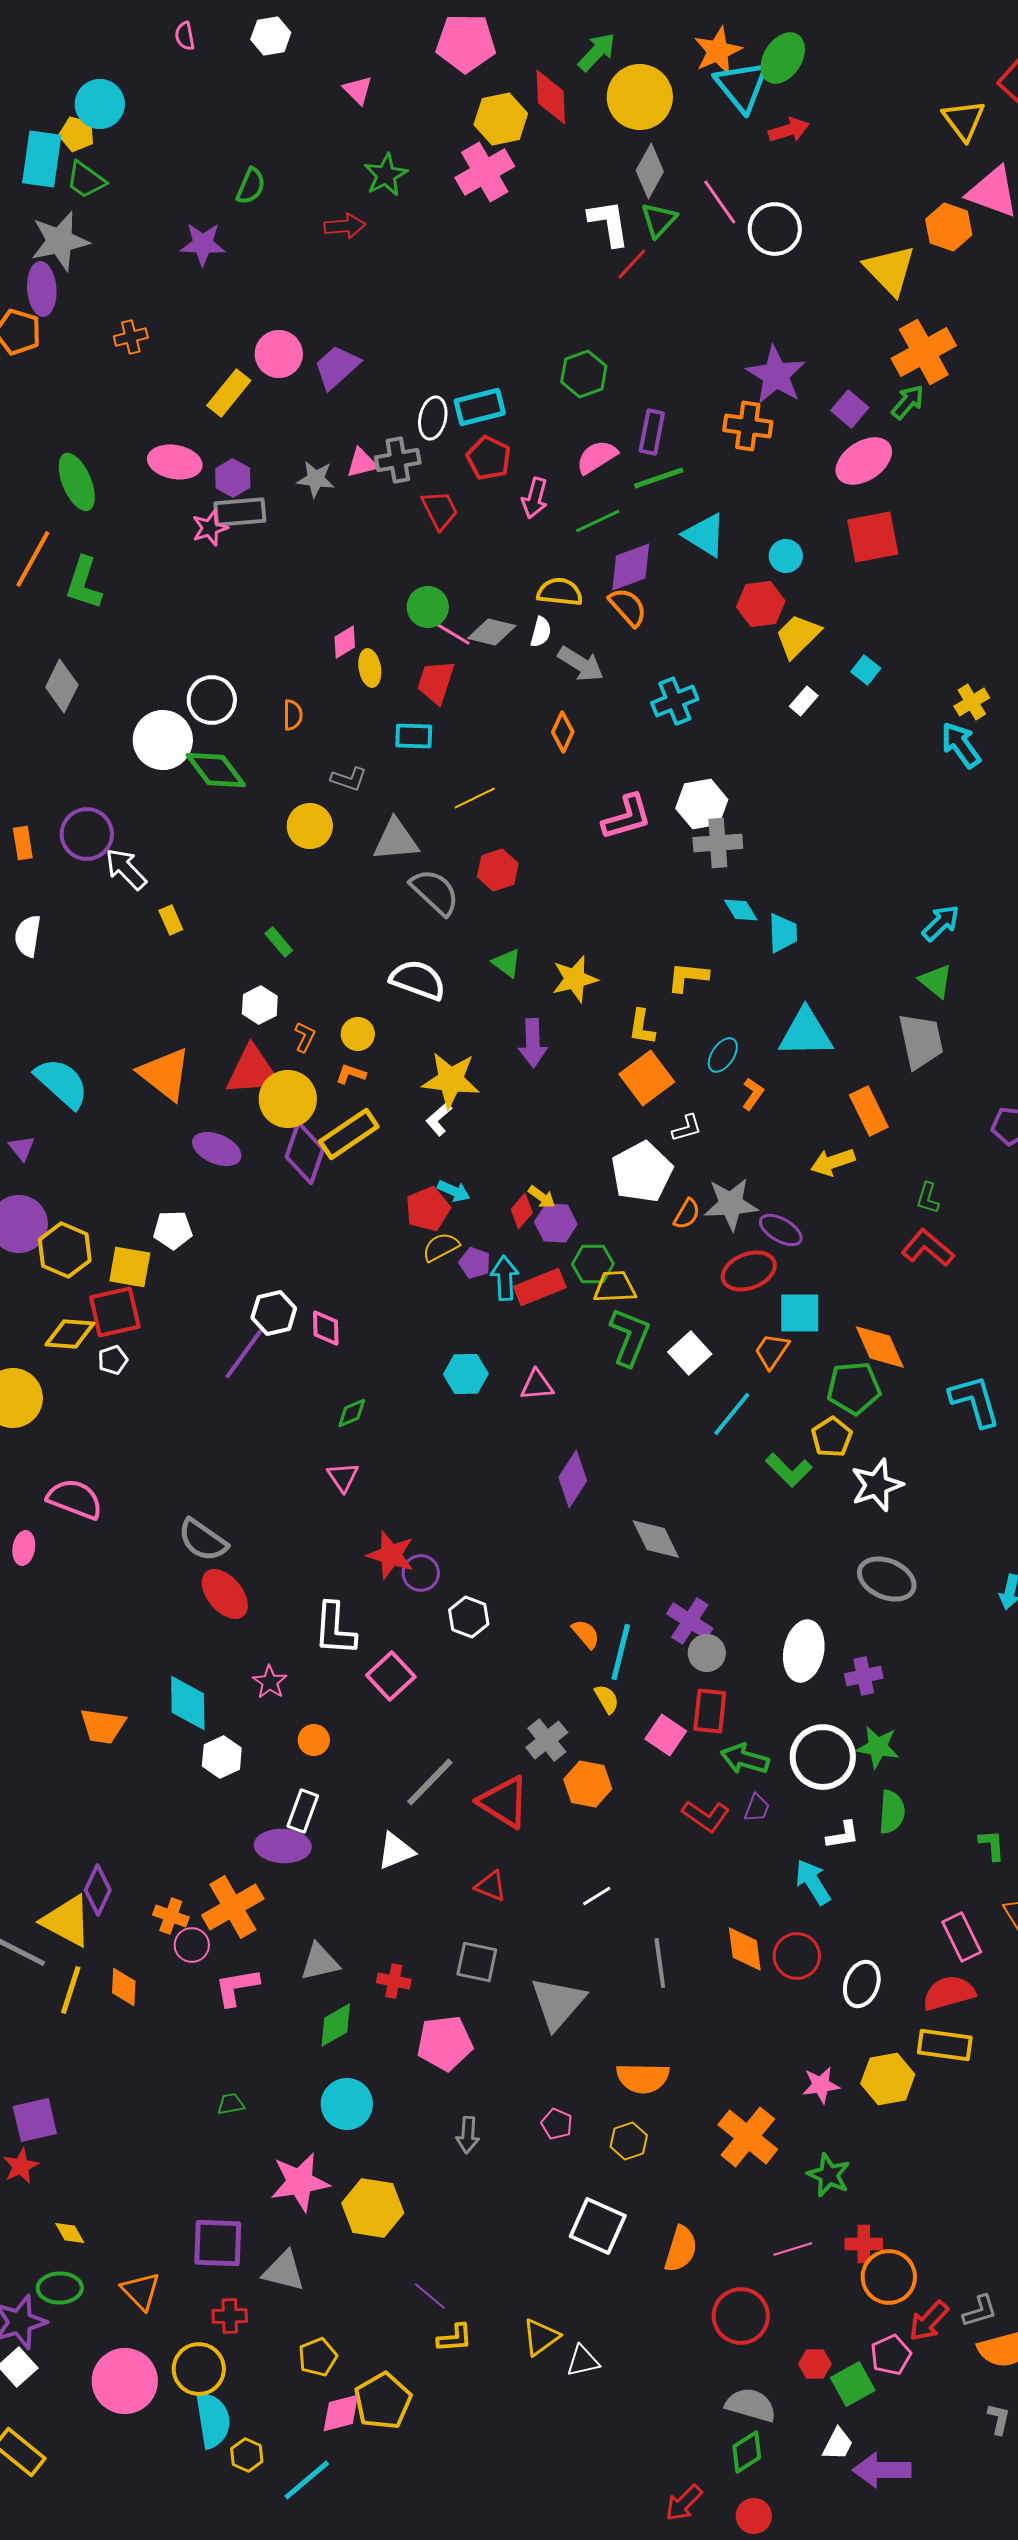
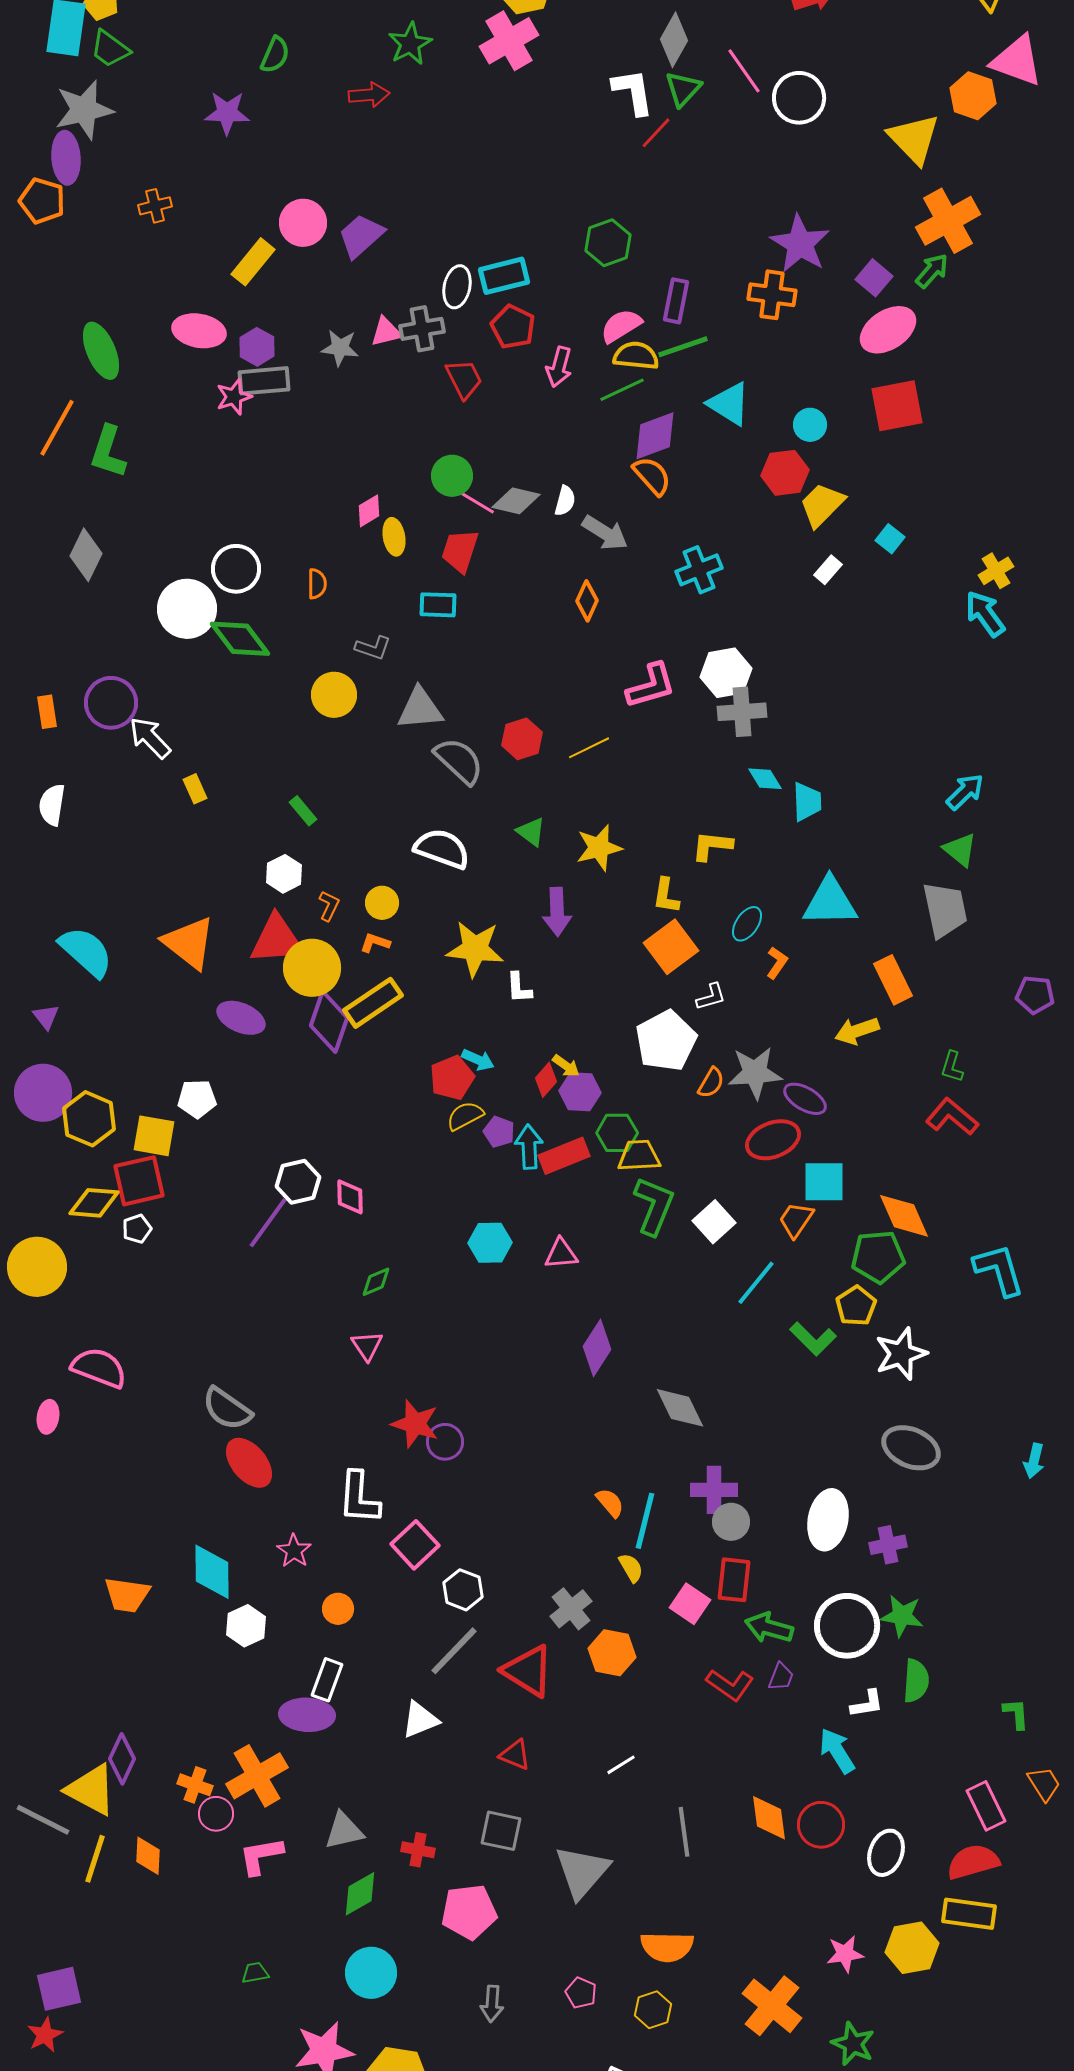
yellow semicircle: (560, 592) -> (636, 356), moved
yellow line: (475, 798) -> (589, 748), moved
white L-shape: (439, 1119) -> (519, 988), moved, turned -52
white hexagon: (469, 1617) -> (463, 1590), moved
purple cross: (690, 1621) -> (714, 1490), turned -33

